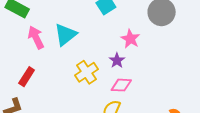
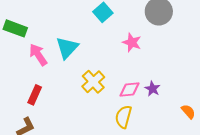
purple star: (117, 60) -> (152, 89), moved

